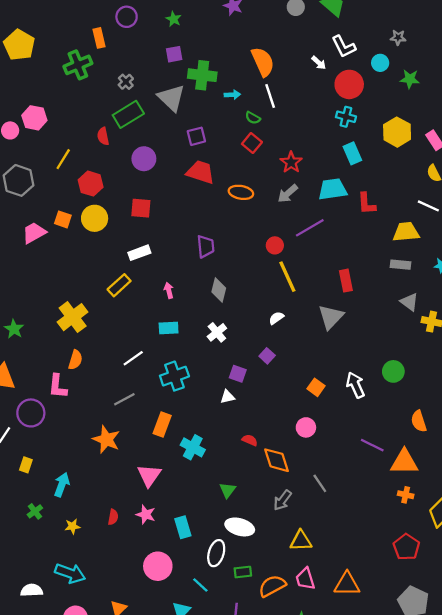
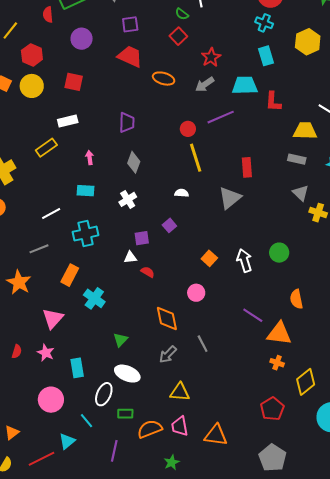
white semicircle: (276, 318) -> (182, 193), turned 32
purple square: (238, 374) -> (142, 238), turned -35
red semicircle: (250, 440) -> (148, 272), moved

